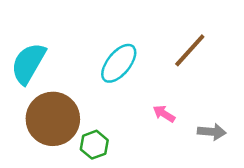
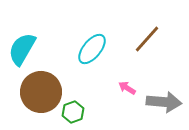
gray arrow: (212, 132) -> (164, 102), size x1.6

